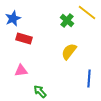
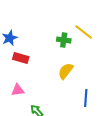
green cross: (67, 20) -> (64, 40), turned -32

